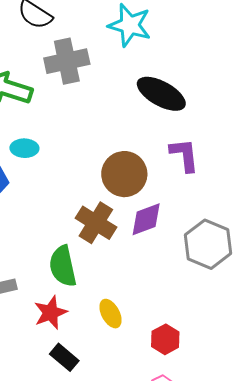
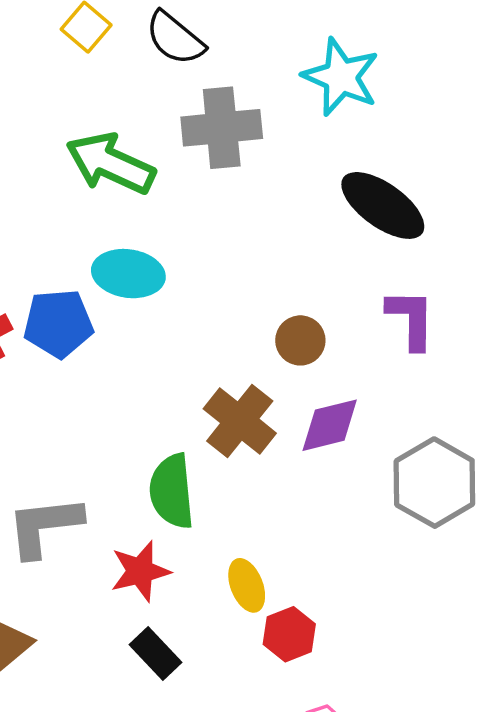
cyan ellipse: (24, 148) -> (128, 274), size x1.4
brown circle: (124, 174) -> (300, 340), size x0.6
red hexagon: (165, 339) -> (289, 634), moved

